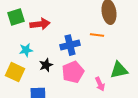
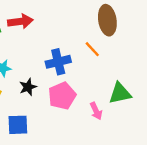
red arrow: (40, 24) -> (20, 21), moved
orange line: (97, 35) -> (92, 49), turned 40

